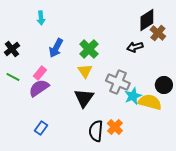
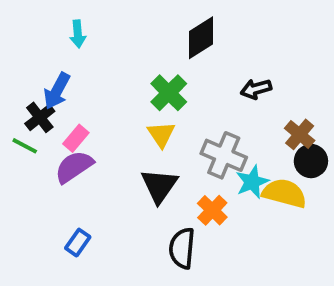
black diamond: (147, 20) -> (201, 38), moved
brown cross: (158, 33) -> (300, 134), moved
blue arrow: (56, 48) -> (57, 91), moved
black cross: (12, 49) -> (40, 117), moved
orange cross: (115, 127) -> (212, 210), moved

